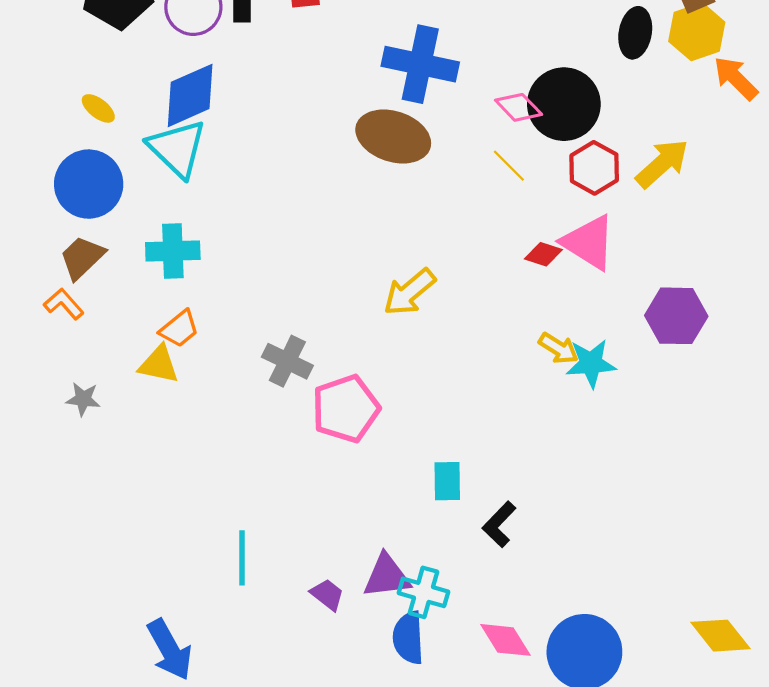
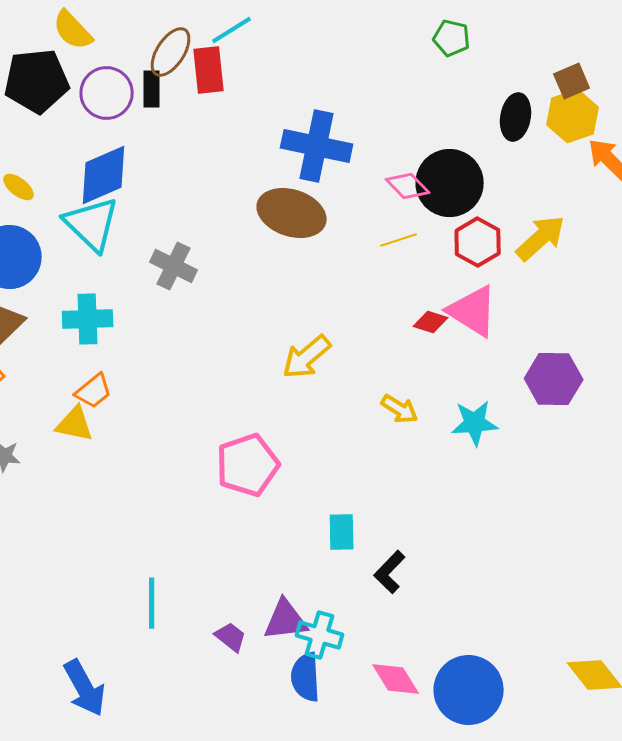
yellow line: (509, 166) -> (399, 240), turned -63
yellow arrow: (559, 348) -> (400, 409), moved
gray cross: (287, 361) -> (174, 266), moved

